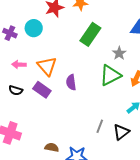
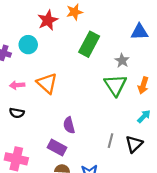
green triangle: (110, 75) -> (115, 85), turned -30
purple semicircle: (71, 82) -> (69, 125), moved
purple rectangle: (42, 90) -> (57, 148), moved

